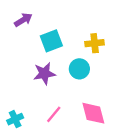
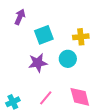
purple arrow: (23, 20) -> (20, 17), turned -35

